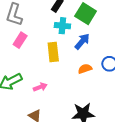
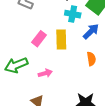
pink rectangle: (20, 40) -> (39, 39), moved
orange semicircle: (85, 69) -> (91, 59), turned 96

